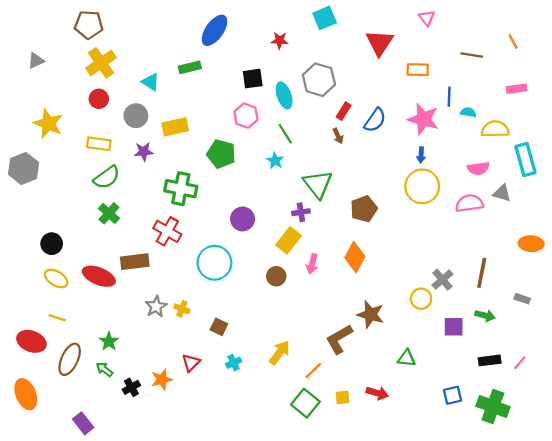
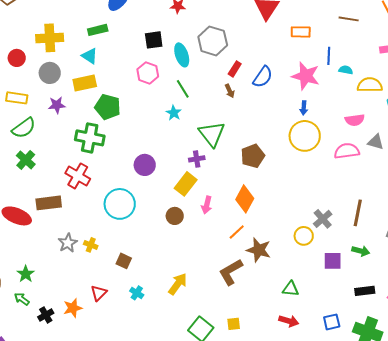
yellow cross: (101, 63) -> (50, 38), moved, turned 32
cyan triangle: (150, 82) -> (90, 56), moved
green pentagon: (221, 154) -> (108, 107), moved
cyan cross: (234, 363) -> (137, 293), turned -32
orange line: (313, 371) -> (237, 232), moved
red arrow: (377, 393) -> (289, 321), moved

